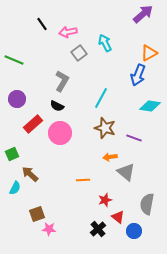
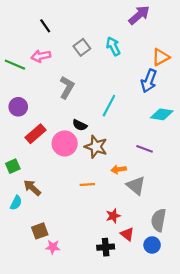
purple arrow: (143, 14) -> (139, 15), moved
pink arrow: (68, 32) -> (41, 56), moved
gray square: (79, 53) -> (82, 47), moved
black semicircle: (57, 106) -> (80, 125), moved
brown star: (105, 128) -> (96, 147), moved
orange line: (83, 180) -> (87, 184), moved
black cross: (98, 229) -> (106, 247), turned 35
blue circle: (134, 231) -> (152, 245), moved

